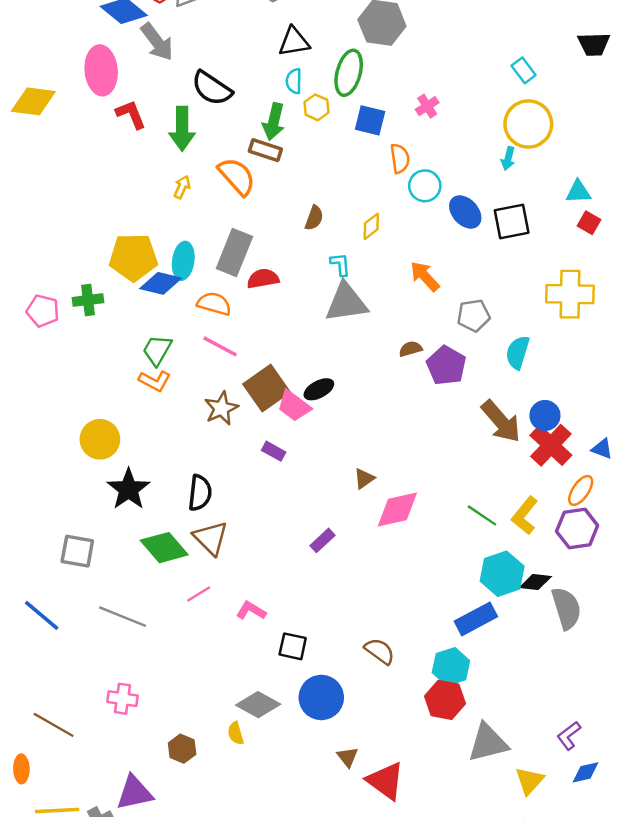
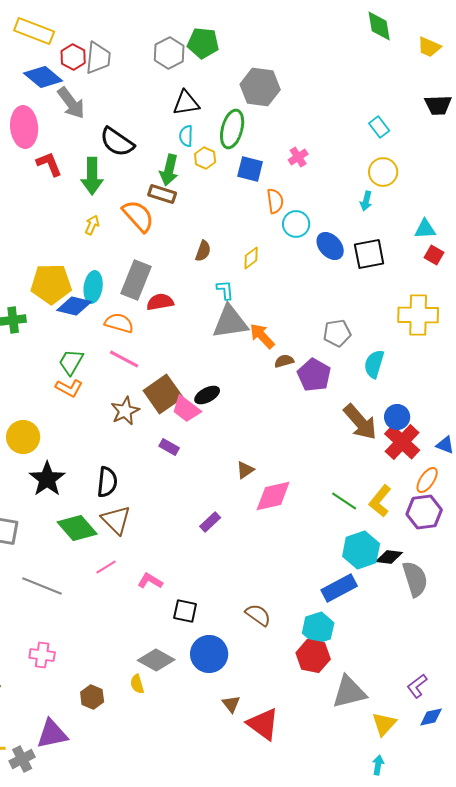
yellow circle: (528, 124) -> (383, 172), size x0.7
orange arrow: (425, 276) -> (262, 336), moved

